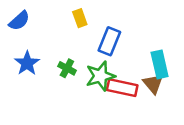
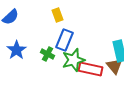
blue rectangle: (109, 41) -> (64, 40), moved

